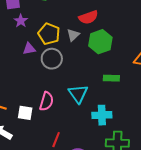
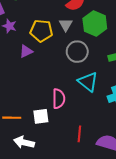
gray circle: (52, 59) -> (77, 52), moved

